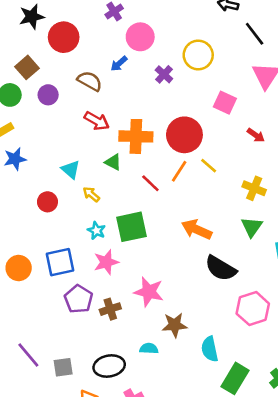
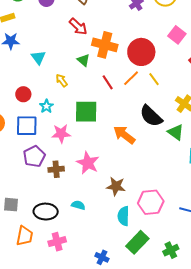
cyan triangle: (71, 170) -> (38, 57), moved
red circle: (47, 202) -> (23, 94), moved
green triangle: (252, 227) -> (176, 132), turned -42
orange arrow: (197, 229) -> (124, 135), moved
cyan star: (96, 231) -> (46, 106), moved
black semicircle: (221, 268) -> (151, 116), moved
pink hexagon: (253, 309) -> (151, 202), moved
brown star: (175, 325) -> (116, 186), moved

